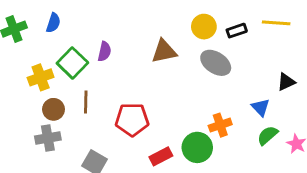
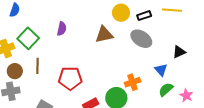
purple semicircle: (104, 51) -> (62, 29), moved
brown triangle: (164, 51) -> (104, 35), moved
gray ellipse: (216, 63) -> (141, 39), moved

